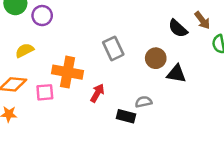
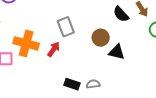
red arrow: (97, 93) -> (54, 49), moved
gray semicircle: (144, 102) -> (93, 84), moved

